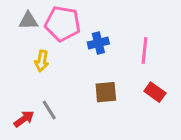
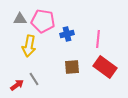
yellow arrow: (42, 61) -> (29, 46), size x1.5
red rectangle: (155, 92) -> (105, 67), size x1.6

